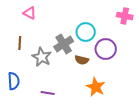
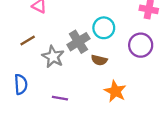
brown line: (20, 43) -> (28, 41), turned 56
purple circle: (106, 49) -> (141, 45), moved

